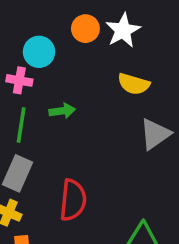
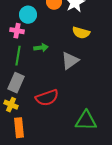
gray triangle: (155, 134) -> (70, 61), moved
red semicircle: (73, 200) -> (47, 98), turned 65

